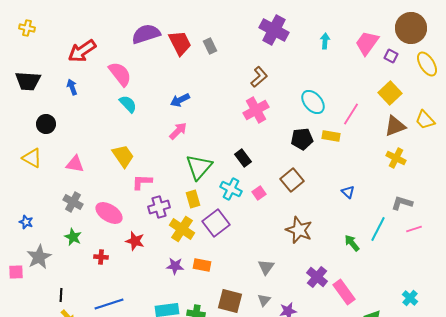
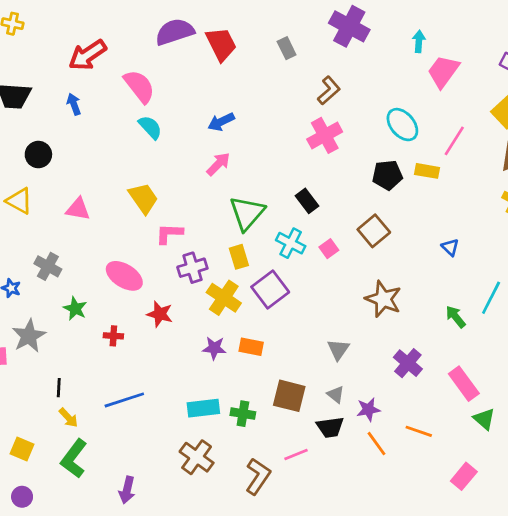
pink trapezoid: (367, 43) -> (443, 71), moved
gray rectangle: (210, 46) -> (287, 48), moved
gray cross: (73, 202) -> (48, 266), moved
pink rectangle: (344, 292) -> (464, 384), moved
gray triangle: (264, 300) -> (336, 394), turned -32

